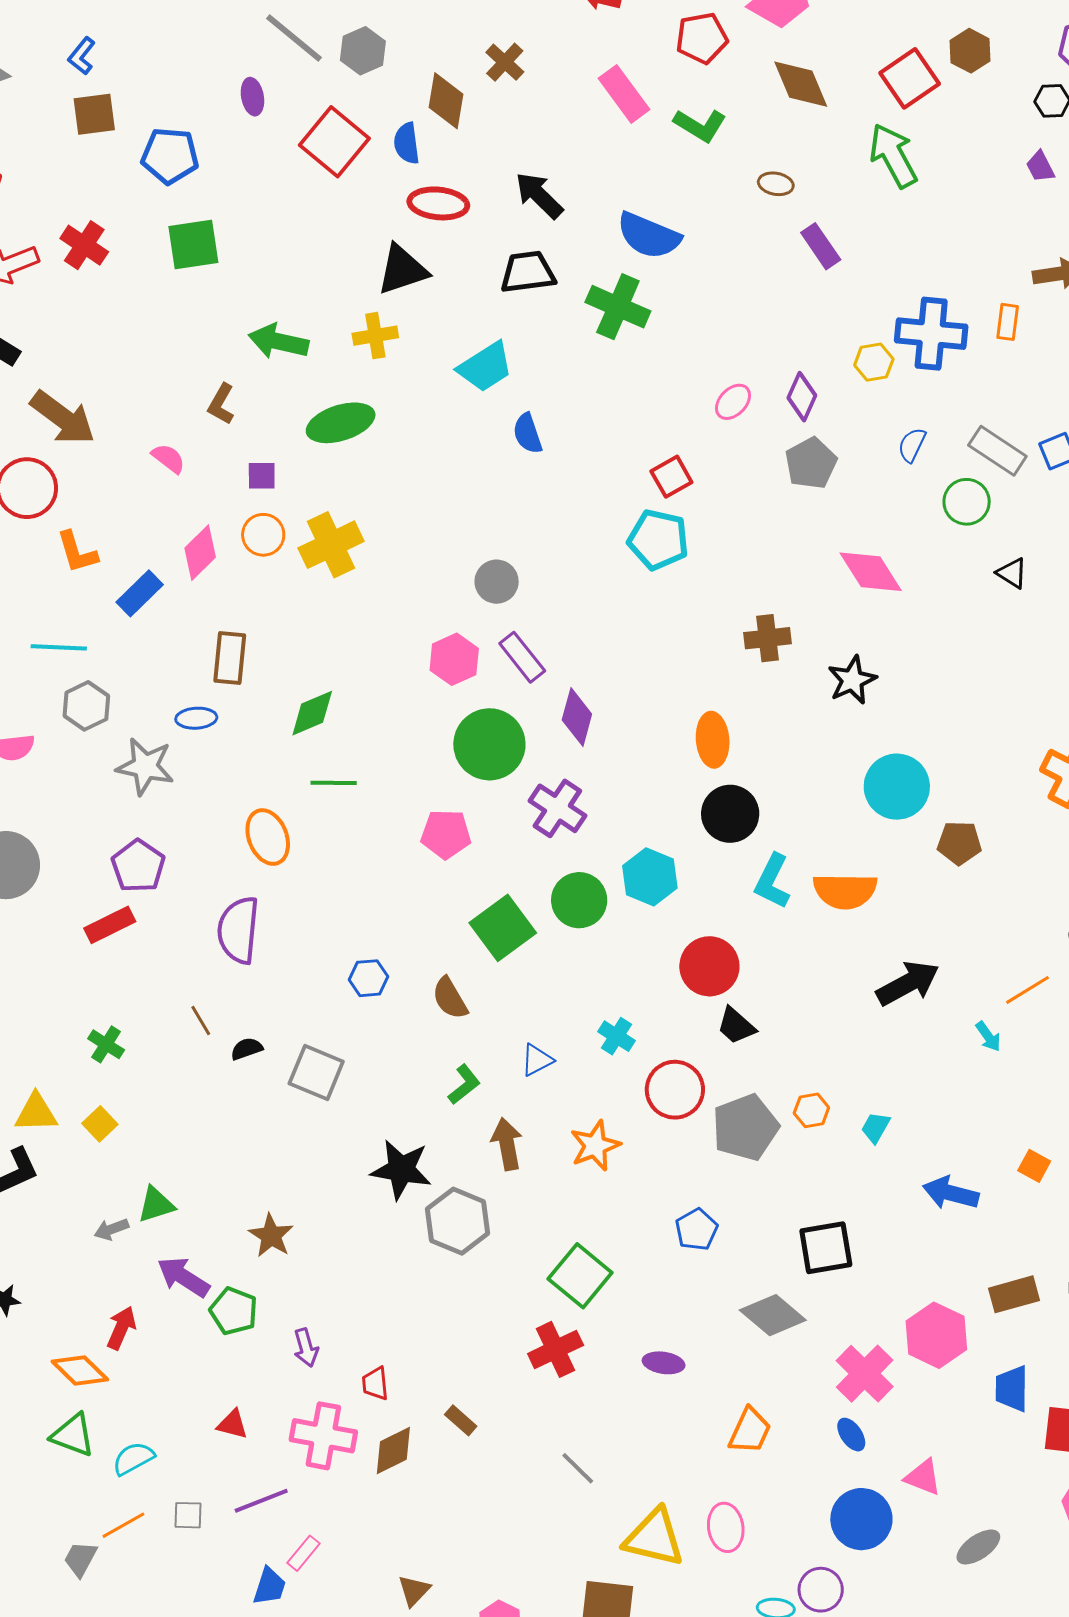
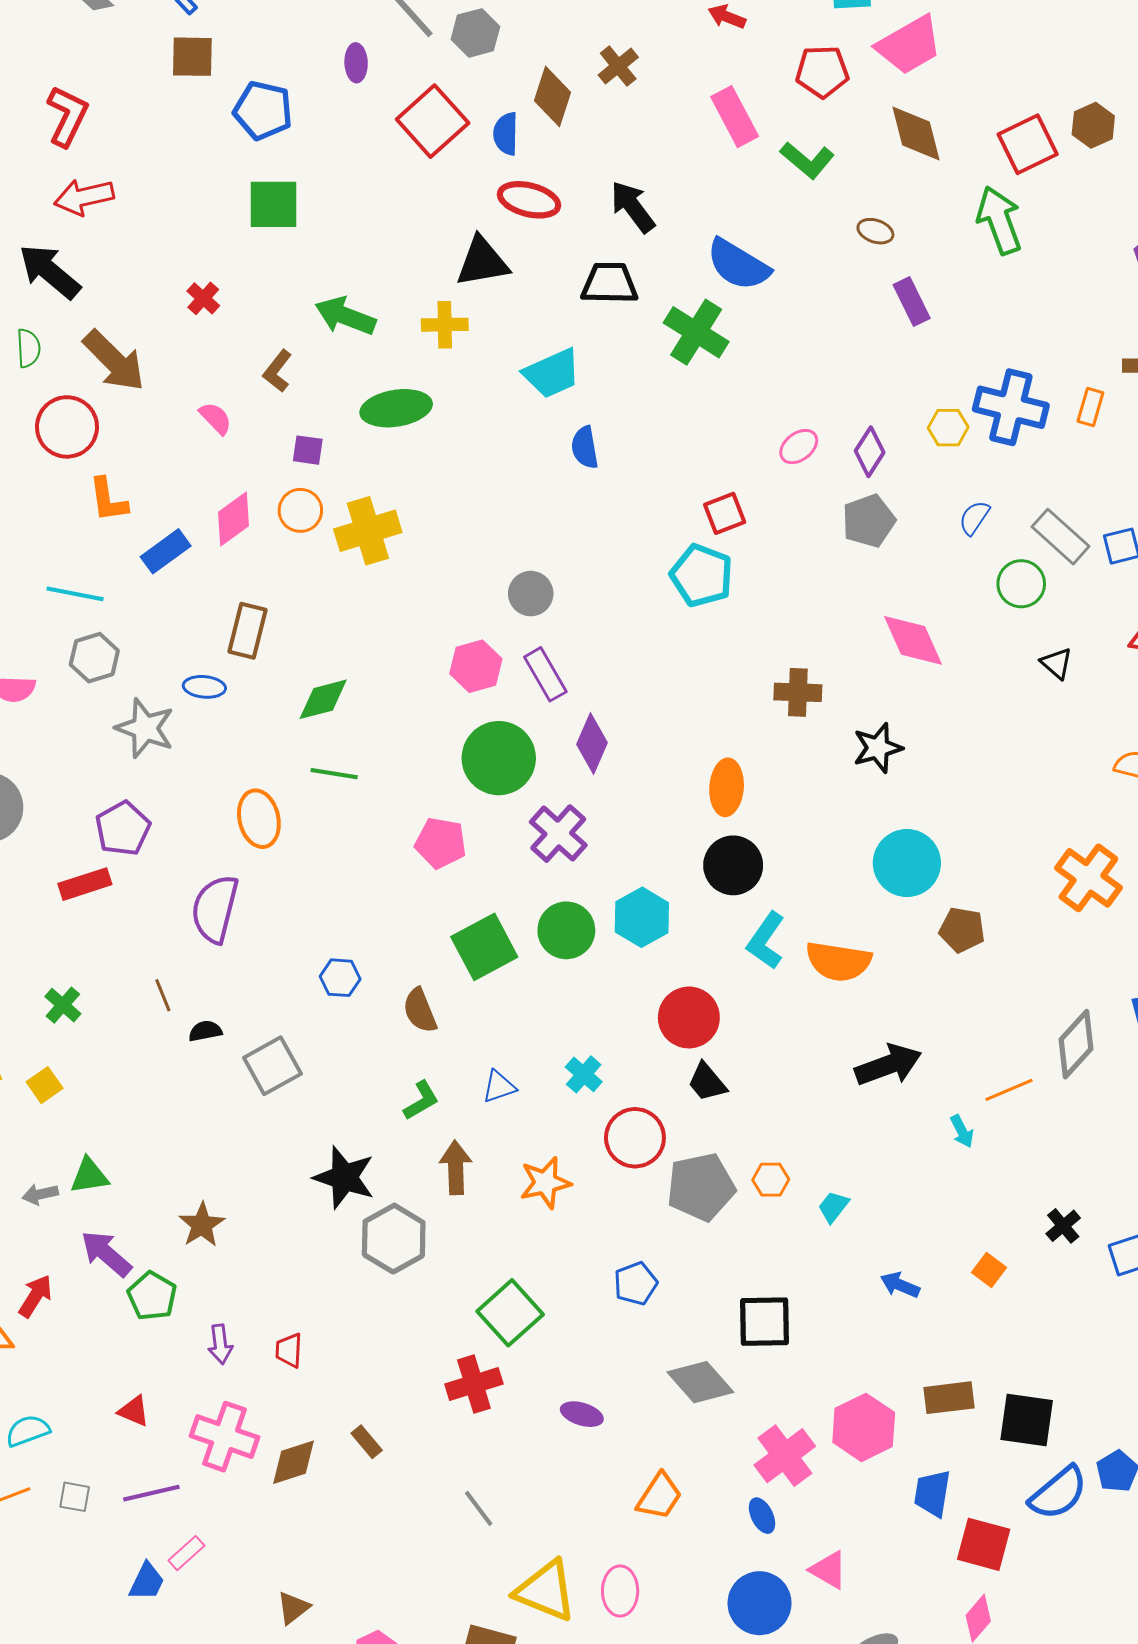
red cross: (84, 245) -> (203, 298), moved, size x0.7
gray square: (316, 1073) -> (272, 1066), turned 30
blue arrow: (951, 1193) -> (900, 1285), size x0.7
red trapezoid: (375, 1384) -> (289, 1350), moved

